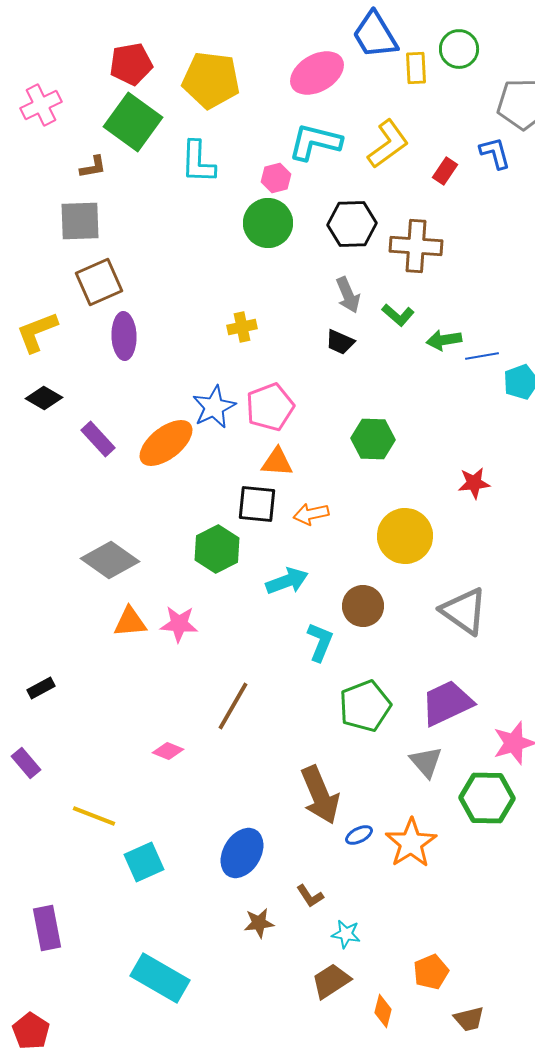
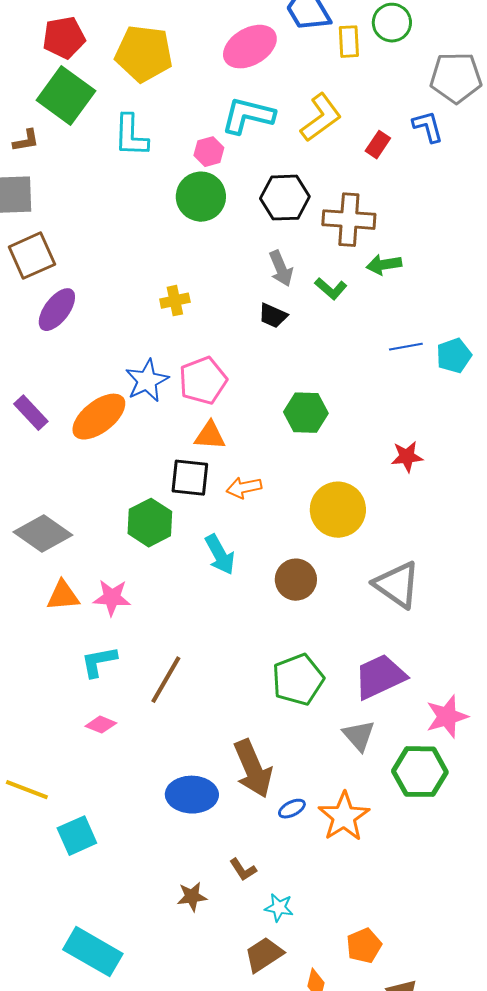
purple ellipse: (124, 336) -> (57, 310), turned 39
green arrow: (444, 340) -> (384, 265), moved
blue line: (482, 356) -> (406, 347), moved
cyan arrow: (287, 581) -> (220, 555), turned 81
cyan L-shape: (320, 642) -> (99, 662), moved, turned -123
blue ellipse: (242, 853) -> (192, 795), moved, turned 60

